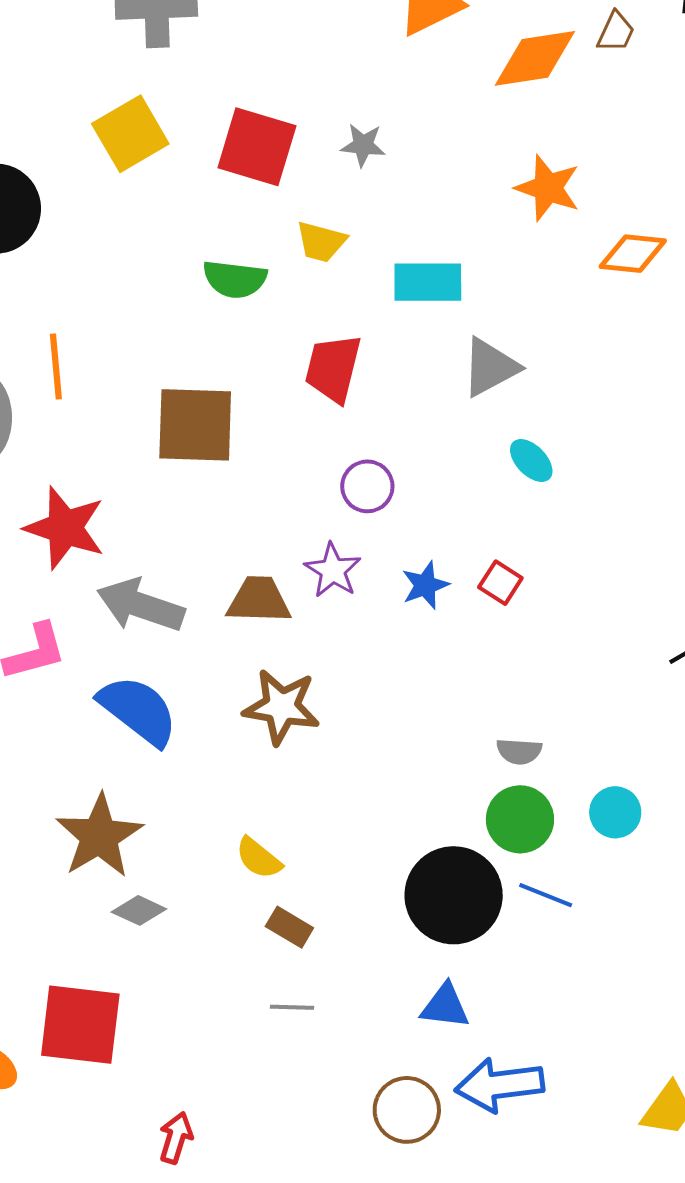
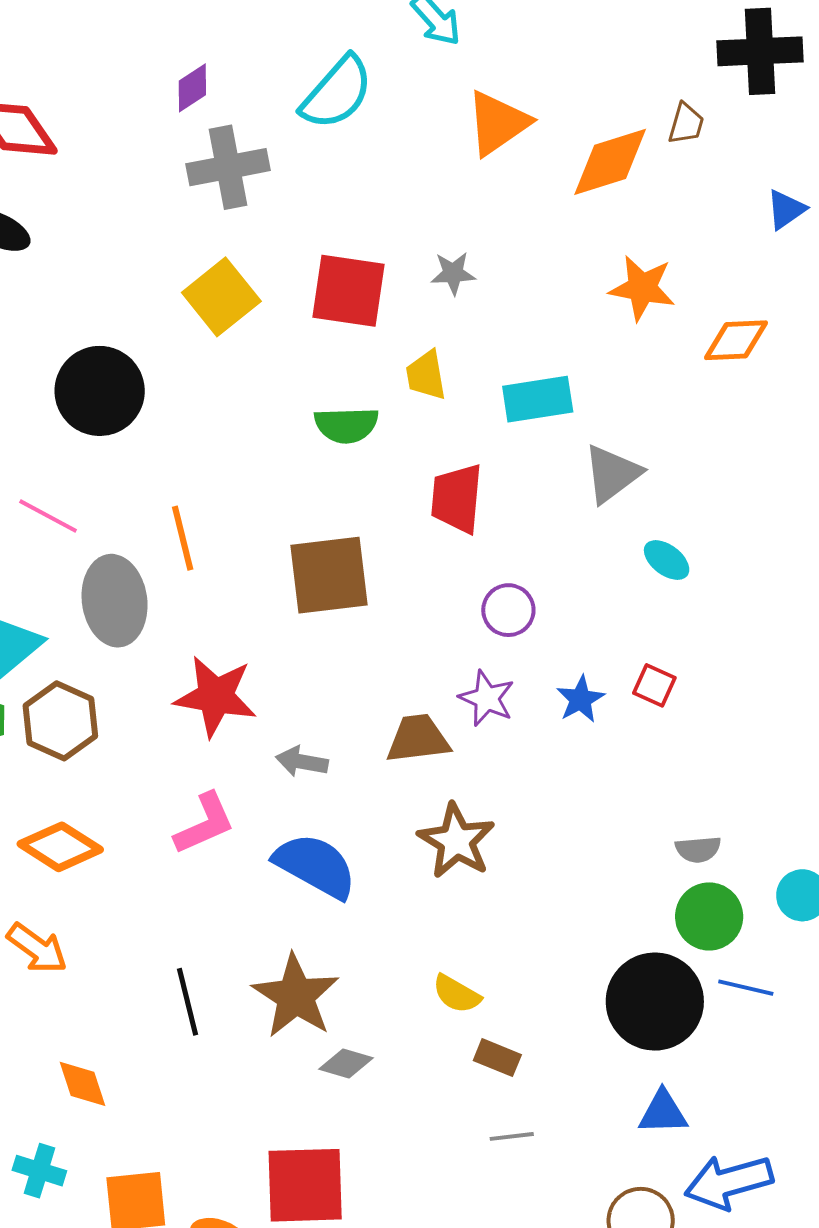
yellow trapezoid: (321, 242) -> (426, 375), turned 74
gray arrow: (141, 605) -> (302, 762), size x0.6
brown star: (281, 707) -> (456, 841), turned 30

